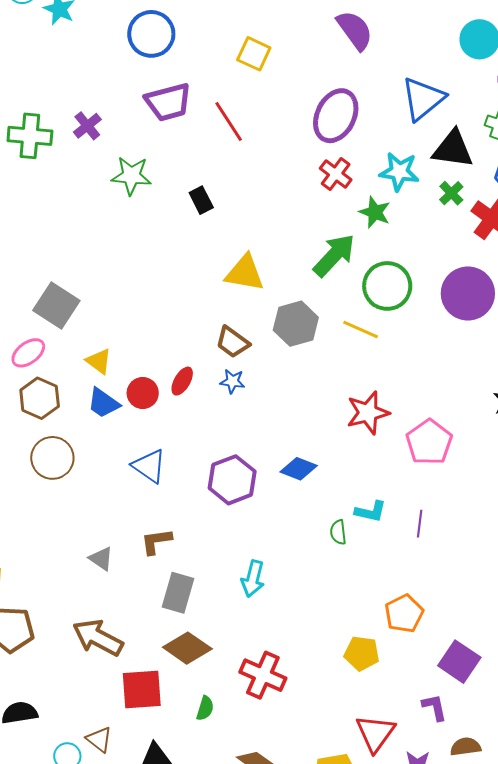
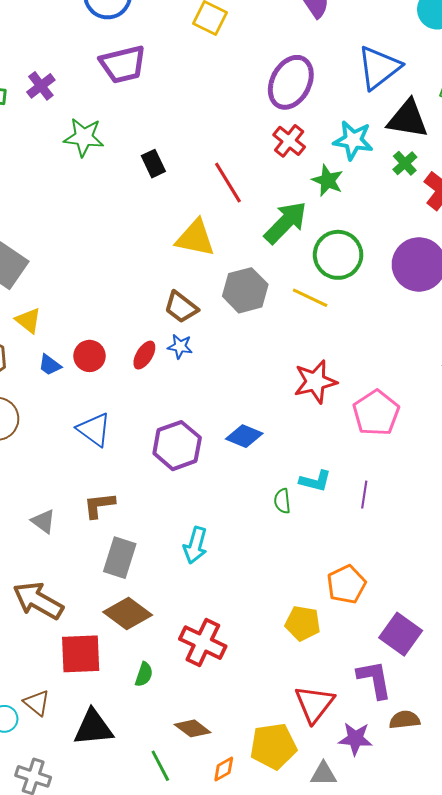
red line: (229, 122) -> (228, 183), moved
yellow triangle: (99, 361) -> (28, 321), moved
red ellipse: (182, 381) -> (144, 355), moved
blue trapezoid: (103, 403) -> (50, 365), size x0.7
purple L-shape: (434, 707) -> (374, 679), size x1.4

